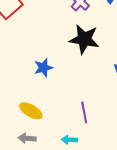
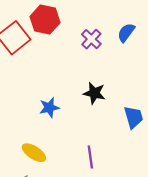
black star: (84, 39) -> (94, 93), moved, size x0.7

